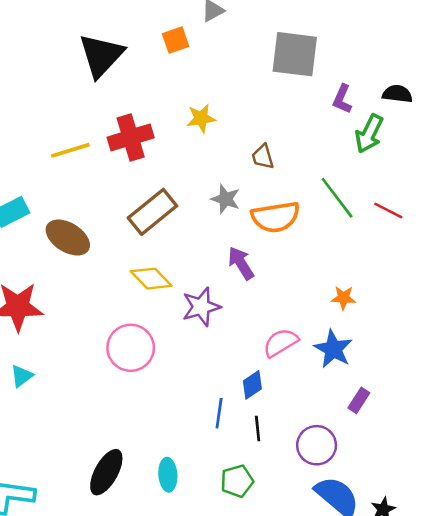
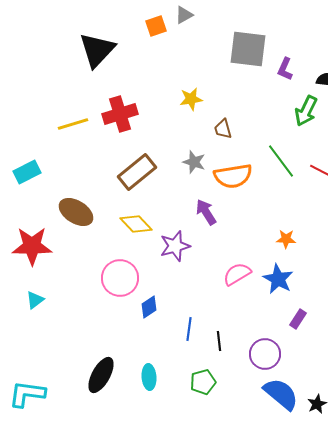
orange square: (176, 40) -> (156, 26), moved
purple L-shape: (342, 99) -> (285, 69), moved
yellow star: (201, 118) -> (191, 99), moved
brown ellipse: (68, 238) -> (76, 212), moved
blue diamond: (252, 385) -> (149, 307), moved

